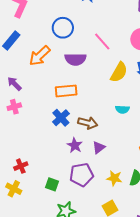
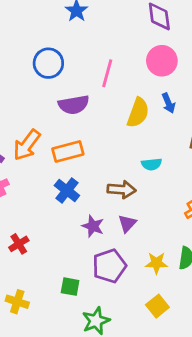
pink line: (102, 41) -> (107, 73), turned 66
orange arrow: (40, 56) -> (27, 145), moved
brown arrow: (88, 123) -> (122, 190), moved
red cross: (21, 166) -> (19, 244), moved

